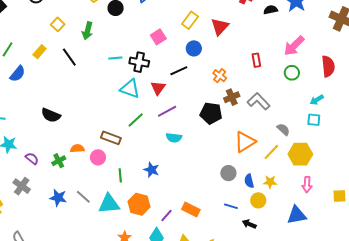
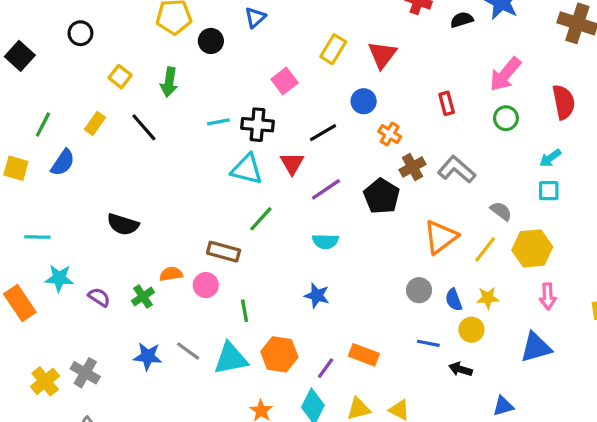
blue circle: (194, 48) -> (364, 101), moved
purple line: (167, 111) -> (326, 189), moved
black pentagon: (211, 113) -> (382, 196), turned 30
blue star: (151, 170) -> (317, 296), moved
gray cross: (22, 186) -> (85, 373), moved

